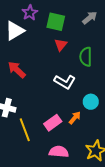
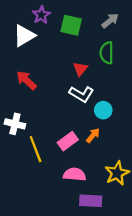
red triangle: (61, 45) -> (80, 69), moved
green semicircle: (86, 57) -> (107, 53), moved
cyan circle: (91, 102) -> (103, 110), moved

